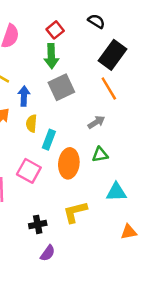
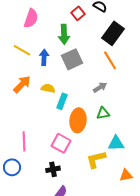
red square: (55, 30) -> (78, 13), moved
blue arrow: (24, 96) -> (44, 57), moved
yellow semicircle: (31, 123) -> (48, 88), turned 96
pink square: (29, 171) -> (61, 143), moved
yellow L-shape: (75, 212) -> (96, 159), moved

